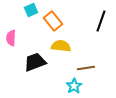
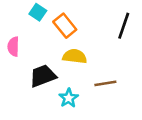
cyan square: (31, 10) -> (38, 12), turned -32
cyan star: (74, 86) -> (69, 98), moved

